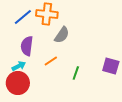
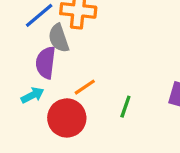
gray semicircle: (62, 35) -> (59, 38), moved, turned 126
red circle: (18, 83) -> (67, 118), moved

